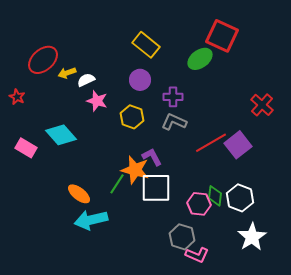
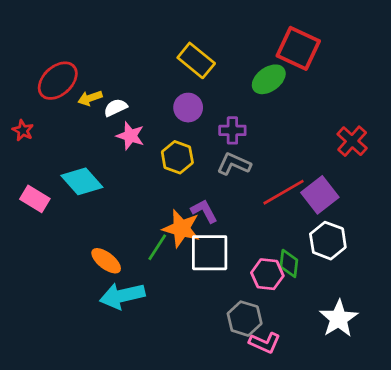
white hexagon: (240, 198) -> (328, 241), moved

